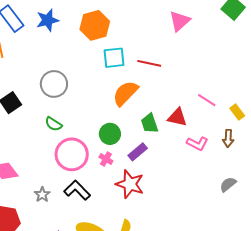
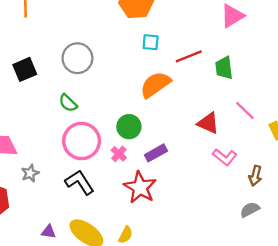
cyan square: (114, 58) -> (151, 42), size x0.7
red line: (149, 63) -> (189, 56), turned -45
green trapezoid: (150, 123) -> (224, 68), moved
brown arrow: (228, 138) -> (255, 176), moved
gray star: (42, 195) -> (30, 173), moved

